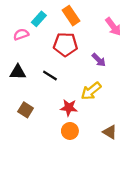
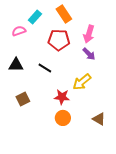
pink arrow: (113, 27) -> (89, 34), moved, turned 54
brown square: (26, 110) -> (23, 99), turned 32

